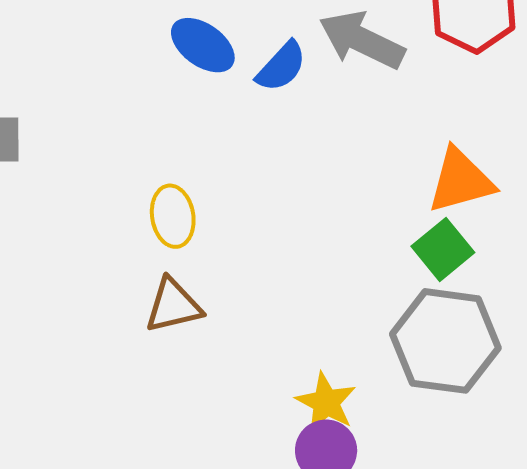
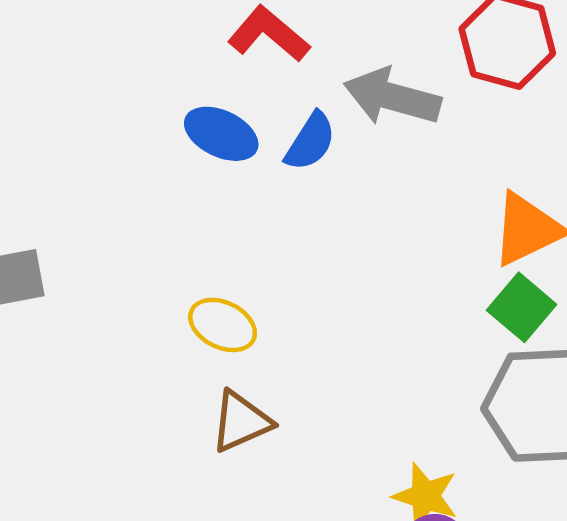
yellow ellipse: (173, 216) -> (223, 325), turned -44

